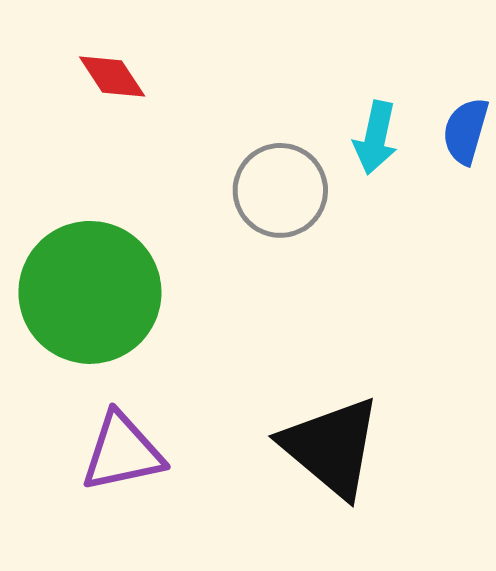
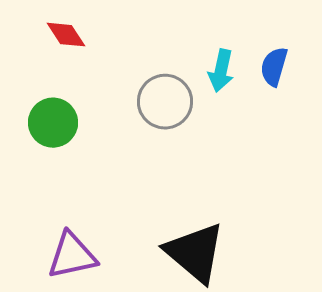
green circle: (90, 292) -> (53, 123), moved, size x0.6

